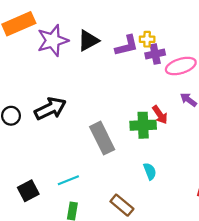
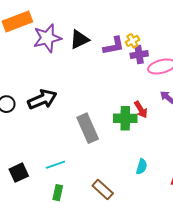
yellow cross: (147, 39) -> (132, 41), turned -32
cyan semicircle: (150, 171) -> (142, 167), moved, turned 35

